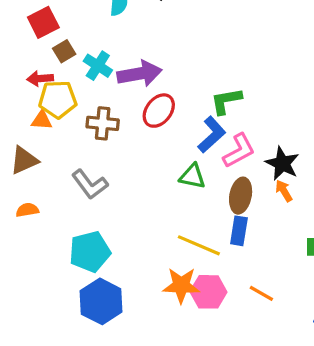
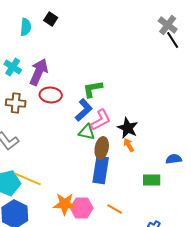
purple arrow: (140, 74) -> (39, 72), turned -56
red ellipse: (159, 111) -> (51, 95), turned 55
green triangle: (192, 176) -> (87, 132), moved
blue rectangle: (239, 231) -> (101, 170), size x1.5
yellow line: (199, 245) -> (28, 179), moved

